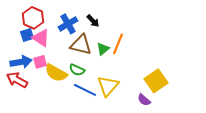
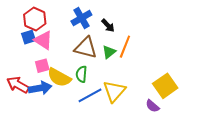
black arrow: (93, 21) -> (108, 25), moved
blue cross: (68, 24) -> (81, 18), moved
blue arrow: (21, 62) -> (40, 88), moved
green semicircle: (77, 70) -> (81, 74), turned 70
blue line: (85, 90) -> (90, 95), turned -55

